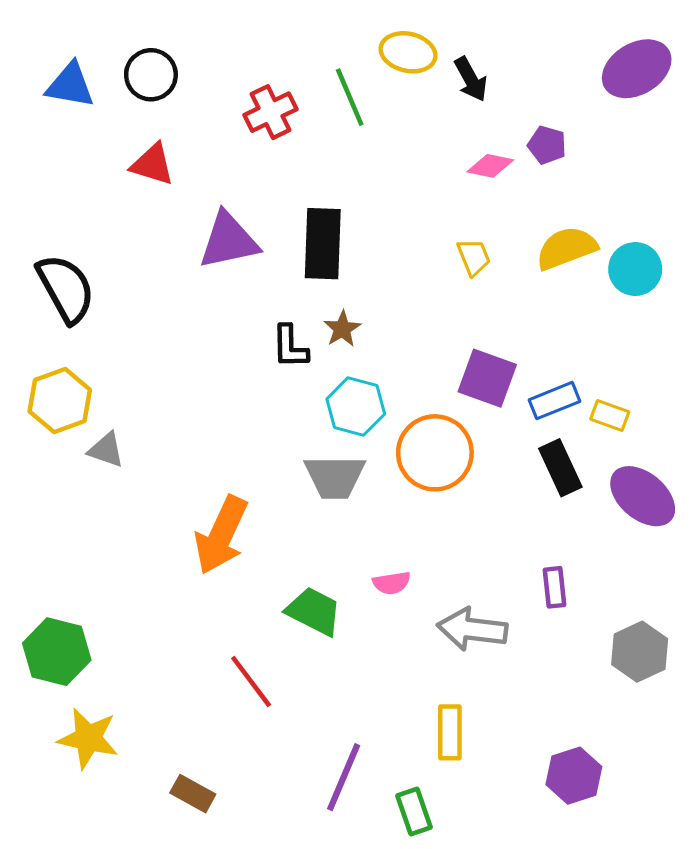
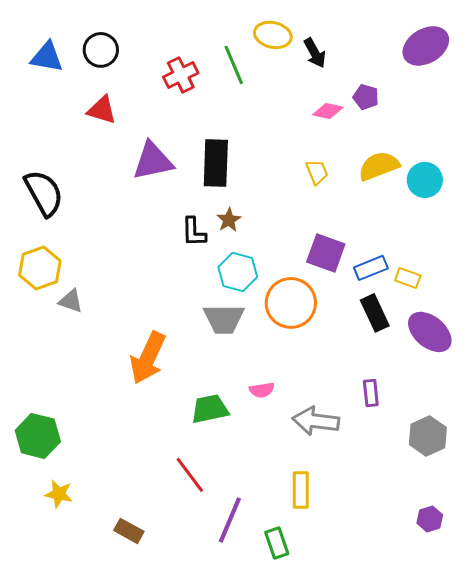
green trapezoid: (314, 611) -> (210, 409), turned -39
red line: (251, 681) -> (190, 475), moved
yellow star: (88, 738) -> (59, 494), size x0.7
purple hexagon: (574, 776) -> (430, 519), moved, size x0.7

